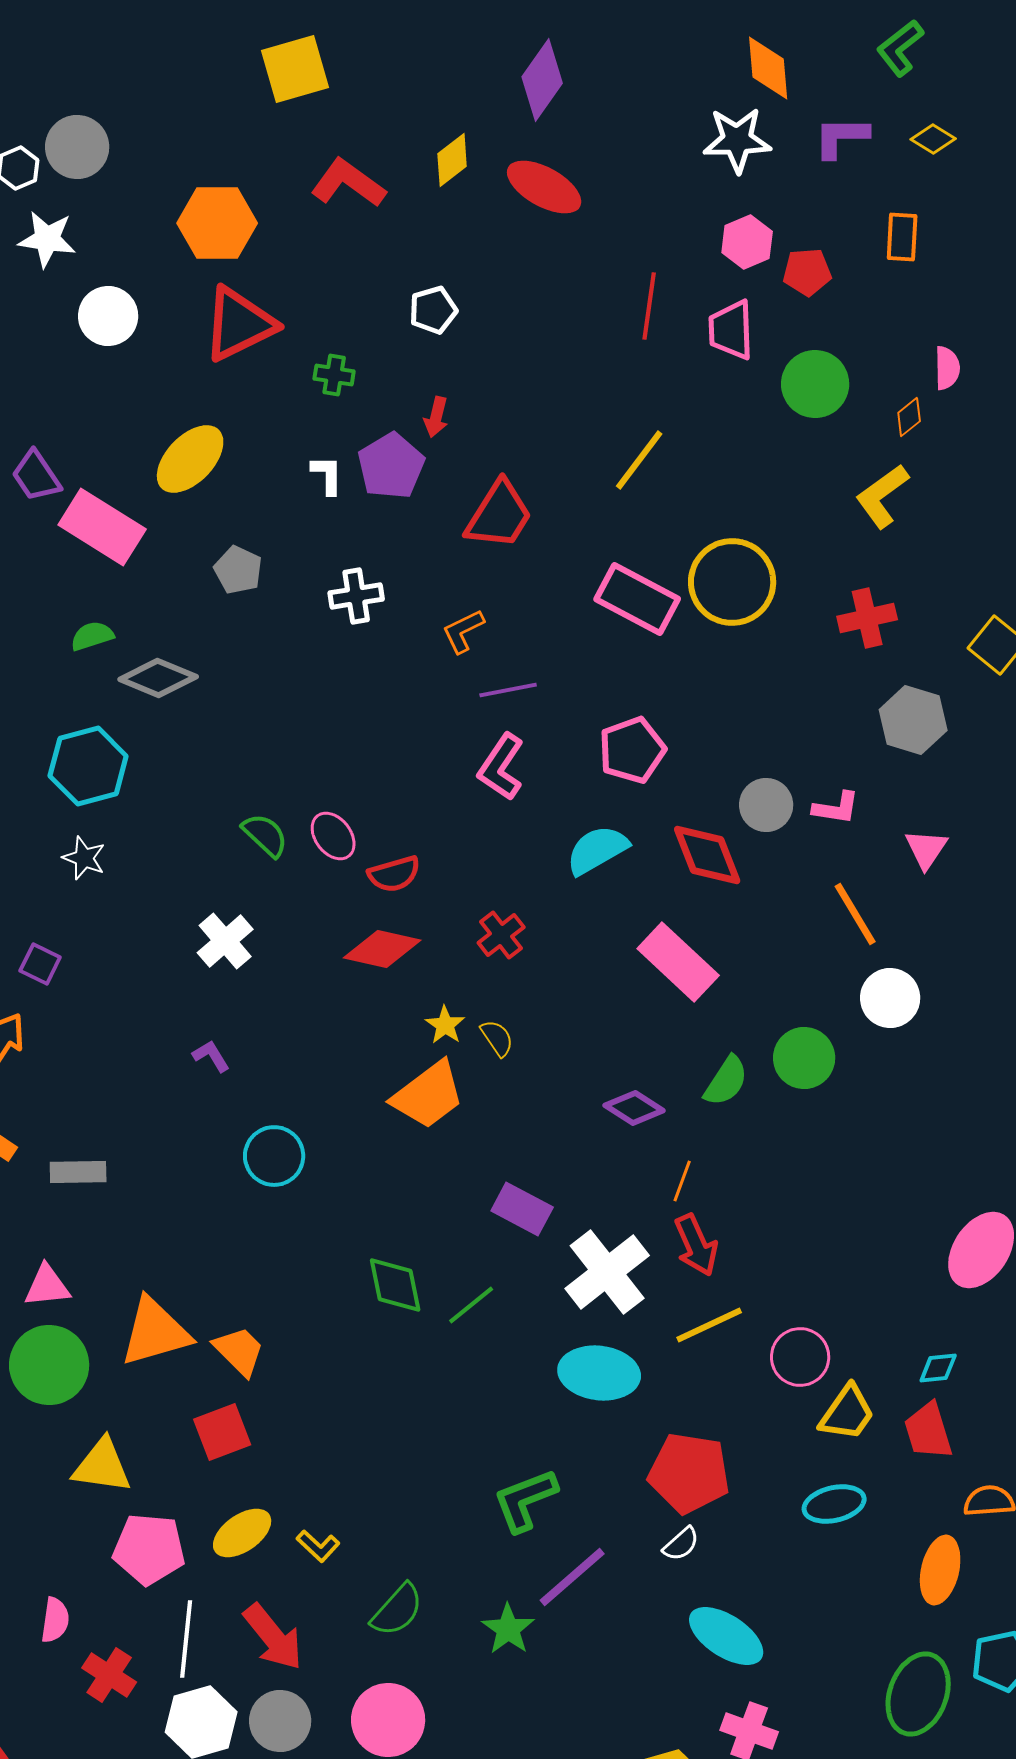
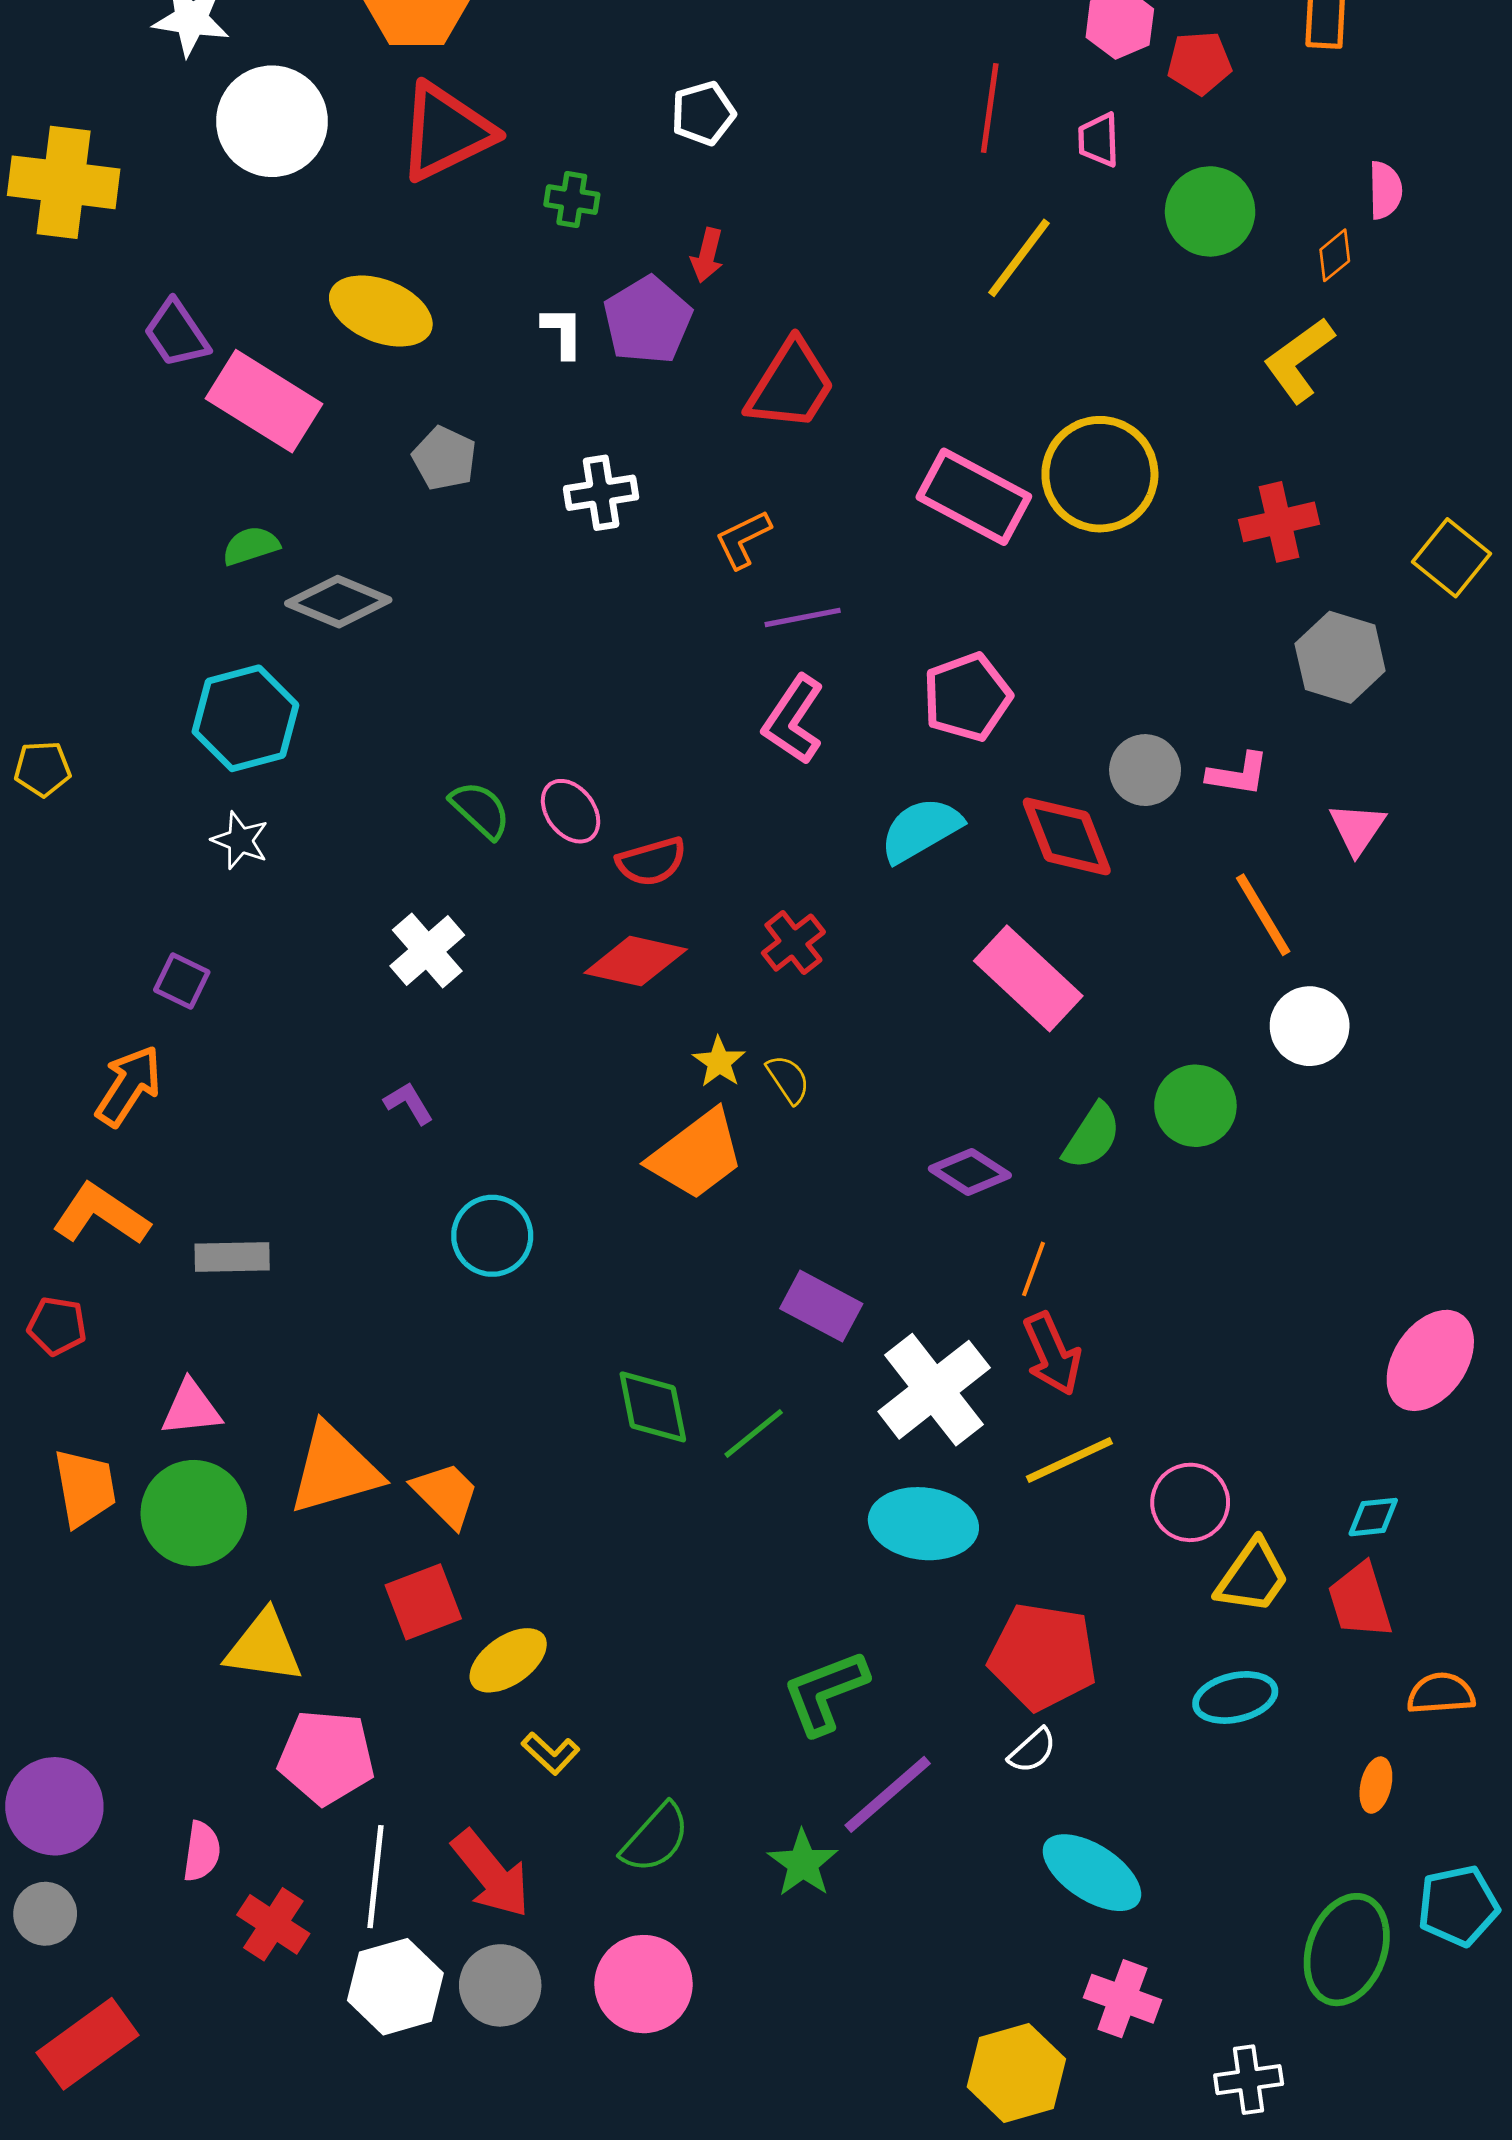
white circle: (108, 316) -> (272, 121), size x1.4
pink trapezoid: (731, 330) -> (1099, 140), size x0.7
yellow ellipse: (190, 459) -> (381, 311), turned 68
yellow line: (639, 460) -> (1019, 258), moved
yellow ellipse: (242, 1533) -> (508, 1660), moved
orange ellipse: (940, 1570) -> (1376, 1785), size x0.6

